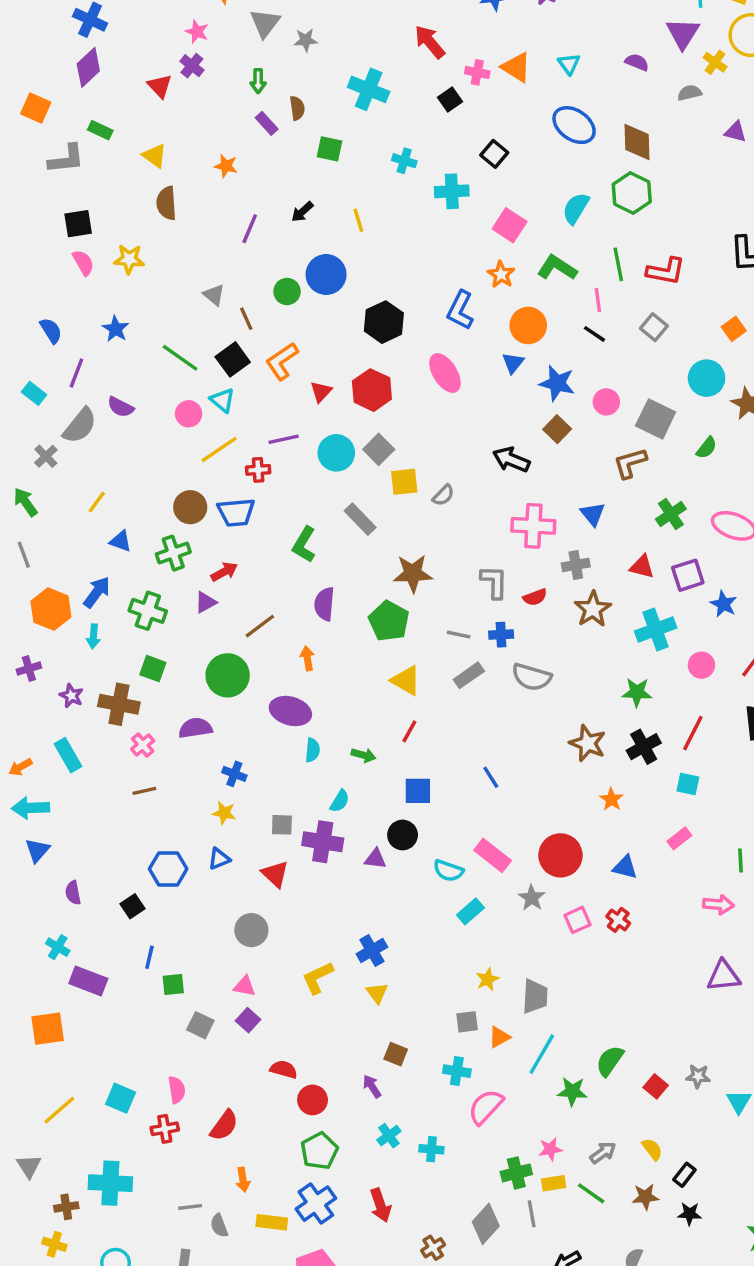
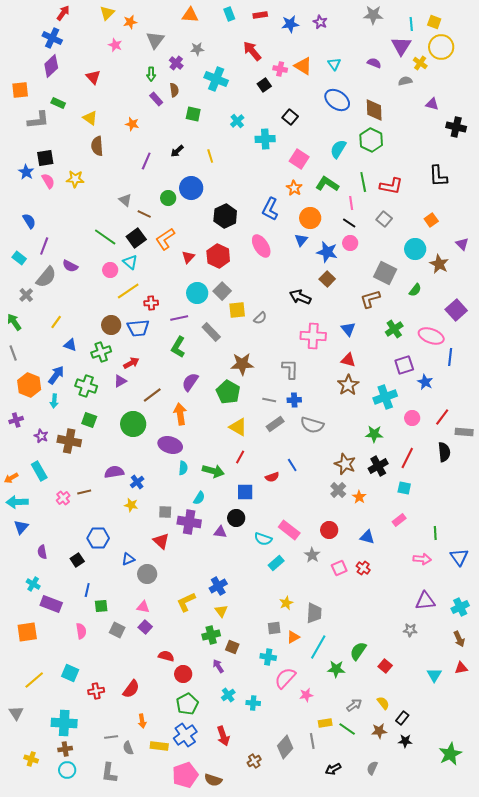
gray star: (306, 40) -> (197, 49), moved
purple cross: (192, 66) -> (176, 63), moved
orange square: (36, 108) -> (20, 90), turned -30
cyan cross: (404, 161) -> (237, 121), turned 32
brown line: (246, 319) -> (144, 214), turned -40
blue star: (115, 329) -> (26, 172), moved
pink circle: (606, 402) -> (350, 243), moved
purple line: (284, 439) -> (179, 318), moved
gray cross: (576, 565) -> (338, 490), moved, turned -35
red triangle: (642, 567) -> (348, 360), moved
red semicircle: (535, 597) -> (272, 477), moved
purple semicircle: (324, 604) -> (190, 382), turned 30
orange arrow: (307, 658) -> (180, 414), size x1.5
purple semicircle: (195, 728) -> (114, 472), moved
pink cross: (143, 745) -> (63, 498), moved
green arrow: (363, 755) -> (213, 471), size x1.5
blue cross: (234, 774) -> (137, 482), turned 32
blue line: (491, 777) -> (292, 465), moved
red circle: (560, 855) -> (329, 530), size x0.7
blue triangle: (219, 859) -> (128, 559), moved
gray star: (698, 1076) -> (410, 630), moved
pink semicircle: (177, 1090) -> (81, 631), moved
pink star: (550, 1149) -> (306, 695), moved
green cross: (516, 1173) -> (211, 635), moved
brown cross: (66, 1207) -> (65, 749), moved

